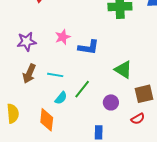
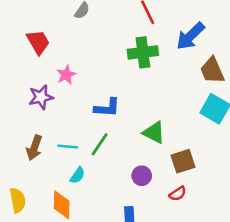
pink star: (63, 37) -> (66, 75), moved
purple star: (27, 42) -> (41, 97), moved
green line: (82, 89) -> (100, 144), moved

